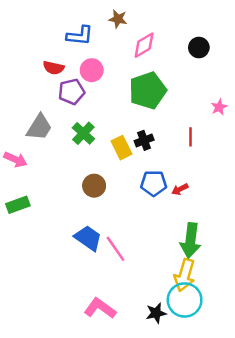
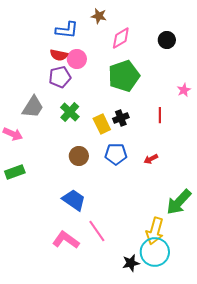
red semicircle: (54, 68) -> (59, 55), moved
blue pentagon: (154, 183) -> (116, 154), moved
green arrow: (191, 240) -> (179, 202), moved, turned 36
pink line: (116, 249) -> (97, 231), moved
pink L-shape: (100, 308) -> (66, 240), moved

